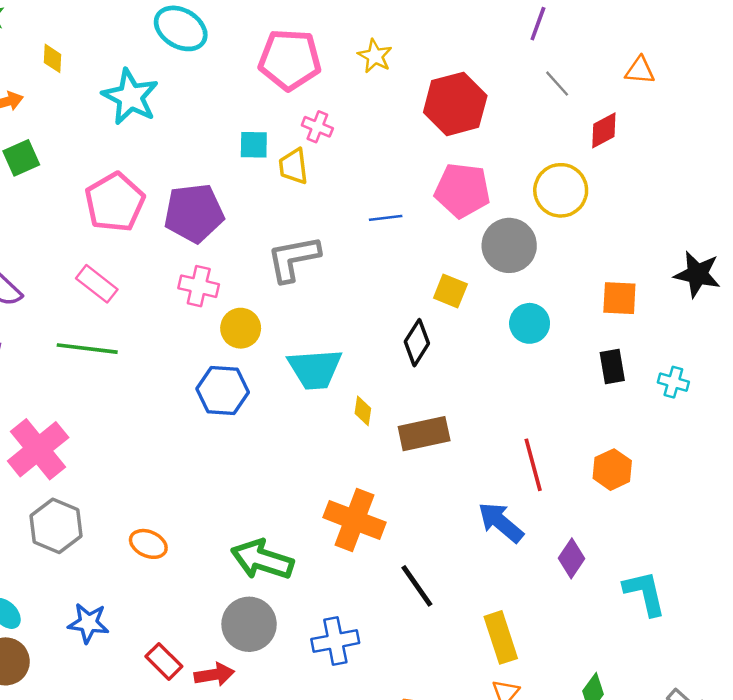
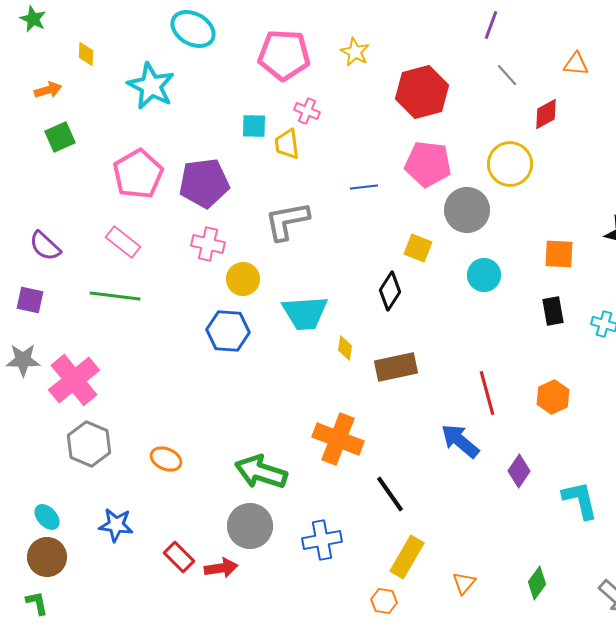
yellow rectangle: (501, 637) -> (407, 557), moved, turned 48

